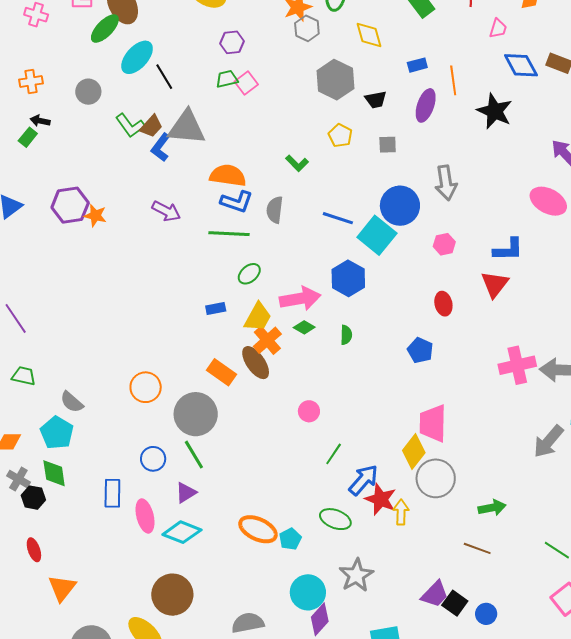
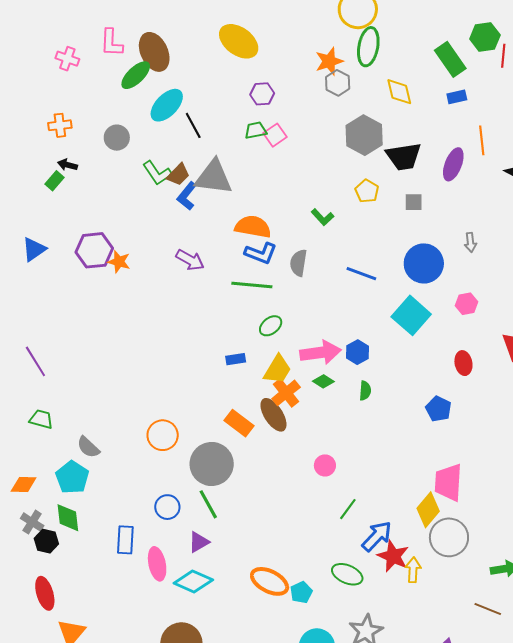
blue rectangle: (417, 65) -> (457, 97), moved
black trapezoid: (376, 100) -> (404, 157), size x1.6
gray arrow: (446, 183) -> (470, 242), size x0.6
cyan square: (377, 235) -> (411, 315), moved
blue hexagon: (348, 278) -> (358, 352), moved, size x0.7
red ellipse: (34, 550) -> (45, 593), size x1.4

